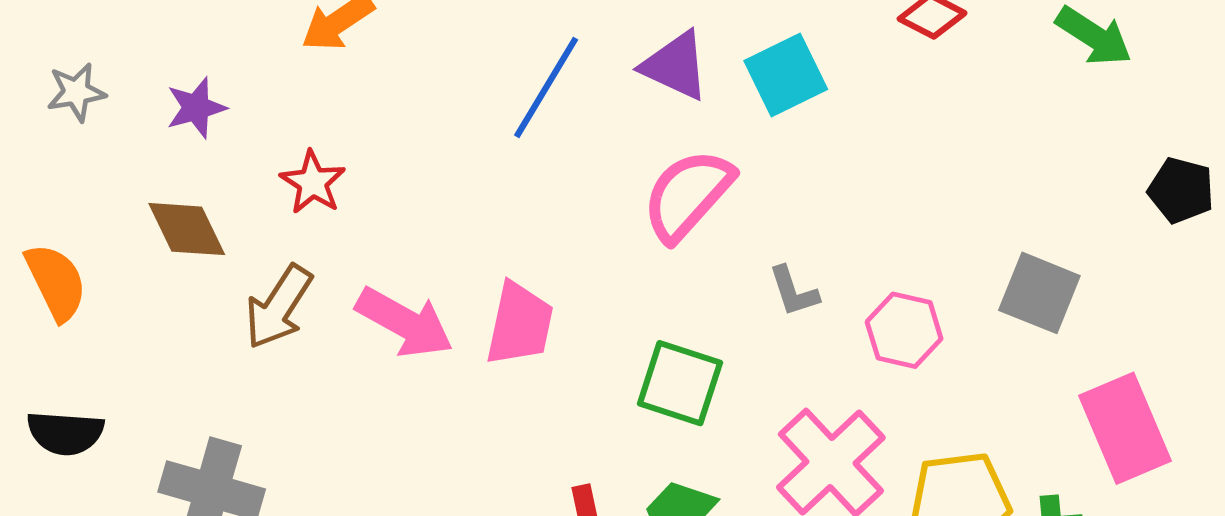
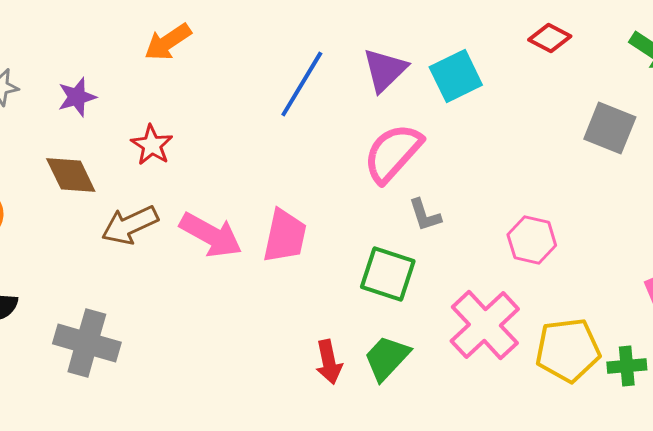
purple triangle: (675, 66) -> (385, 70), turned 51
gray L-shape: (794, 291) -> (425, 215), moved
gray square: (1039, 293) -> (610, 128), moved
brown arrow: (279, 307) -> (130, 225), turned 32

